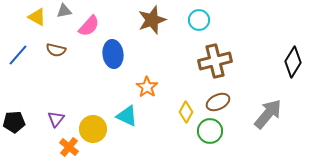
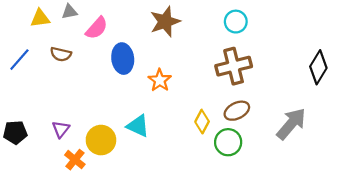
yellow triangle: (37, 17) -> (40, 18), turned -36
cyan circle: (199, 20) -> (236, 22), moved
orange star: (147, 87) -> (160, 80), moved

